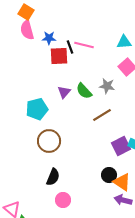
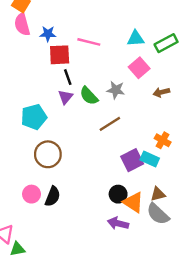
black line: (70, 47) -> (68, 77), moved
pink circle: (63, 200) -> (31, 194), moved
purple arrow: (123, 200) -> (118, 223), moved

